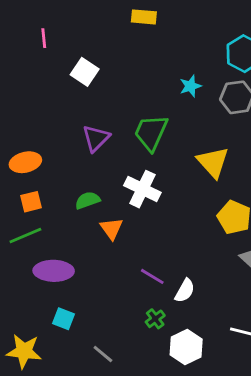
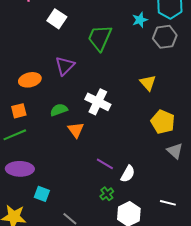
cyan star: (190, 86) -> (140, 20), moved
green trapezoid: (151, 133) -> (100, 38), moved
orange ellipse: (25, 162) -> (30, 80), moved
yellow triangle: (213, 162) -> (148, 83), size x0.7
purple ellipse: (54, 271) -> (20, 169), moved

